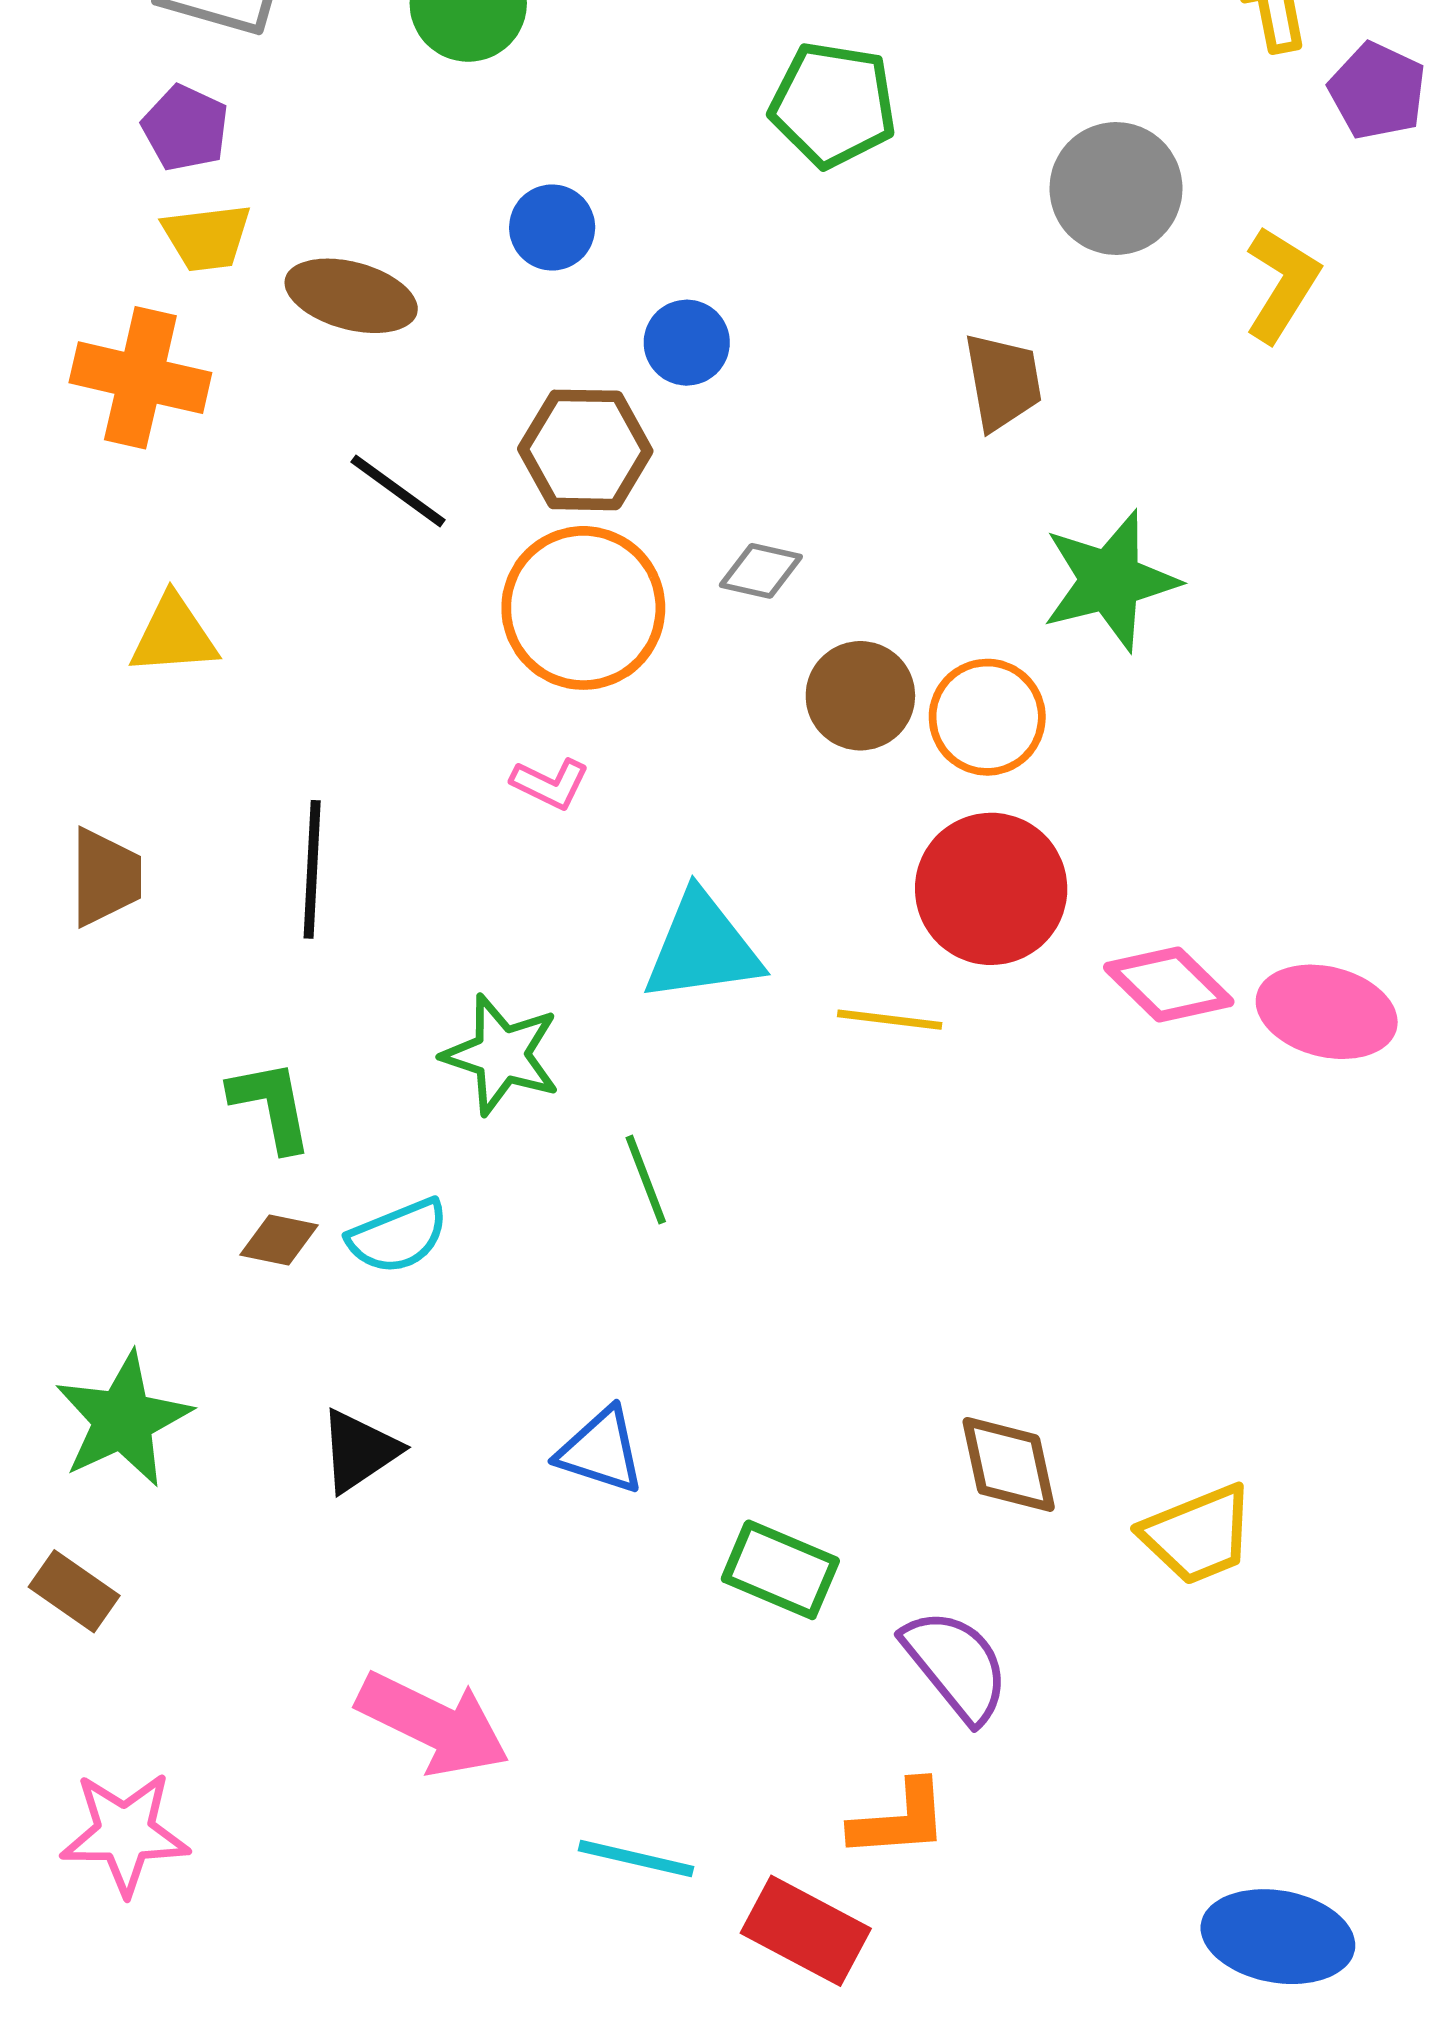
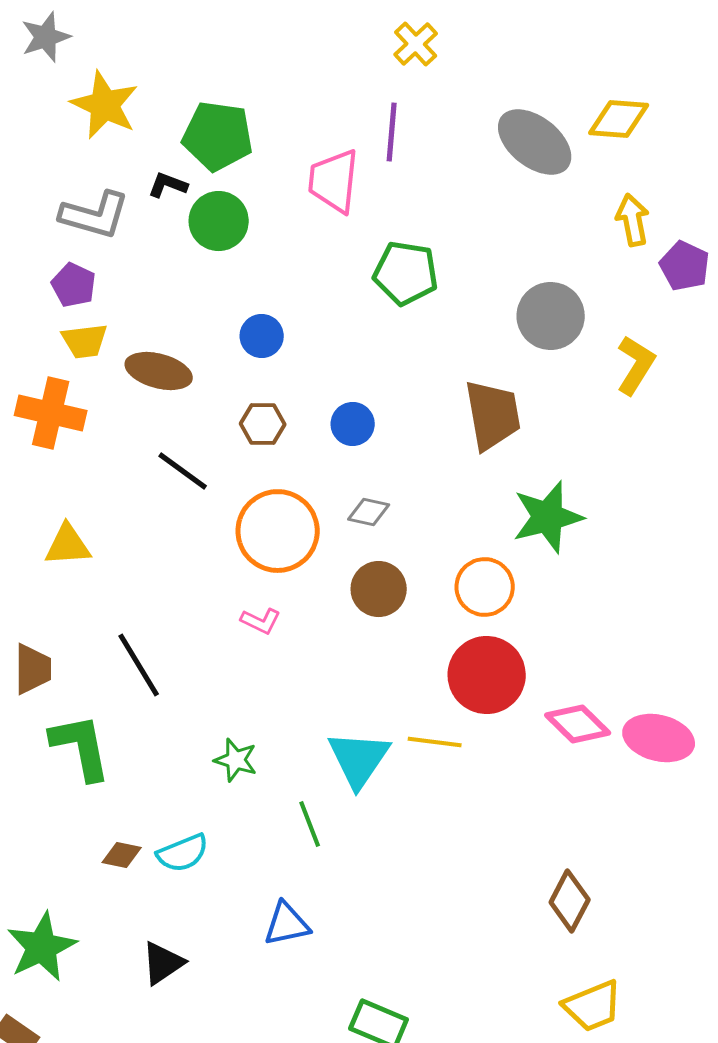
blue circle: (687, 343) -> (353, 424), moved
brown trapezoid: (1003, 382) -> (493, 415), size x1.4
brown hexagon: (585, 450) -> (263, 424), moved, size x0.7
brown circle: (860, 696) -> (379, 589), moved
black line: (312, 869) -> (139, 665), turned -34
cyan triangle: (702, 947) -> (359, 759), moved, turned -48
green star: (501, 1055) -> (236, 760), size x0.7
green L-shape: (271, 1105) -> (81, 747), moved, size x1.4
blue triangle: (601, 1451) -> (287, 924), moved, turned -30
brown diamond: (1009, 1464) -> (570, 901), moved, turned 40

